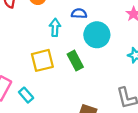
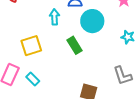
yellow square: (42, 60) -> (31, 46), moved

